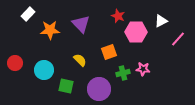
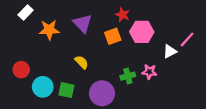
white triangle: (161, 21) -> (170, 51), moved
orange square: (109, 52) -> (113, 36), moved
red circle: (15, 63) -> (21, 70), moved
cyan circle: (44, 70) -> (43, 87), moved

